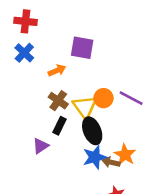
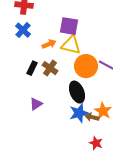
orange circle: (104, 98) -> (86, 66), size x1.5
yellow triangle: (85, 107) -> (71, 45), moved, turned -40
black rectangle: (59, 126) -> (32, 68), moved

